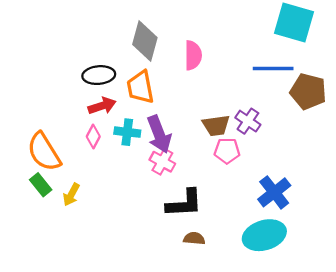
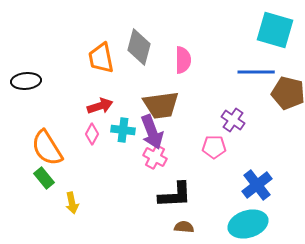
black ellipse: (99, 75) -> (26, 81), moved
orange trapezoid: (140, 87) -> (101, 58), moved
brown trapezoid: (216, 126) -> (161, 105), moved, size x1.4
yellow arrow: (71, 195) -> (72, 203), moved, turned -40

